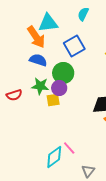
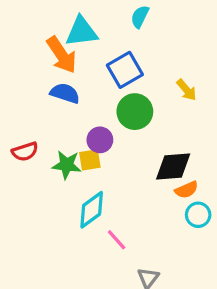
green circle: (63, 73) -> (135, 112), moved
green star: (40, 86) -> (67, 165), moved
cyan diamond: (54, 157) -> (92, 210), moved

